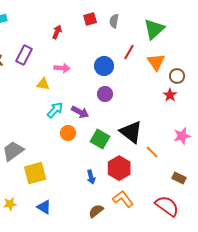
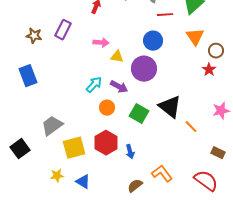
red line: (129, 52) -> (165, 15), moved, turned 56
blue circle: (104, 66) -> (153, 41), moved
yellow triangle: (43, 84) -> (117, 57), moved
purple circle: (105, 94) -> (144, 69), size x1.6
red hexagon: (119, 168) -> (106, 143), moved
yellow star: (10, 204) -> (57, 176), moved

